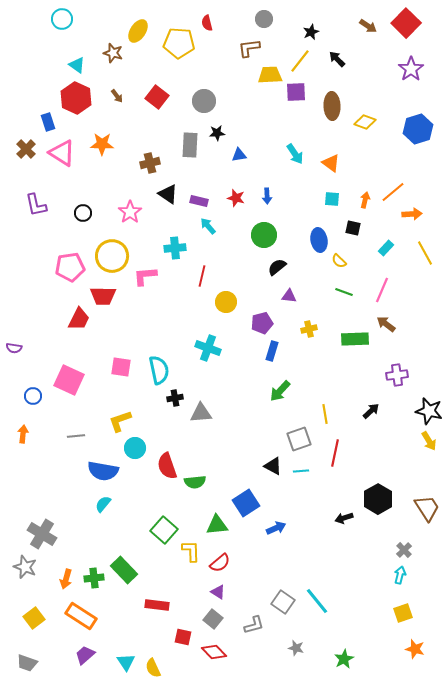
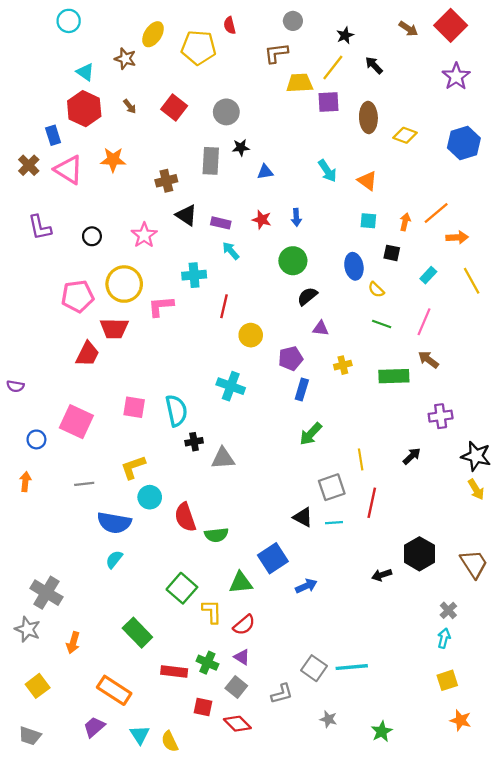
green cross: (94, 578) -> (207, 663), moved, turned 30
cyan line: (317, 601) -> (352, 667), turned -56
orange rectangle: (81, 616) -> (114, 690), moved

